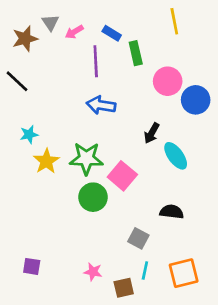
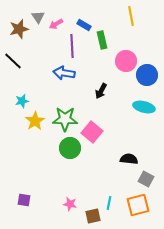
blue arrow: (101, 105) -> (64, 73), moved
black arrow: (152, 133) -> (101, 91), moved
cyan ellipse: (176, 156) -> (144, 107), moved, turned -40
gray square: (138, 238) -> (146, 179), moved

